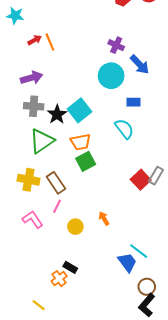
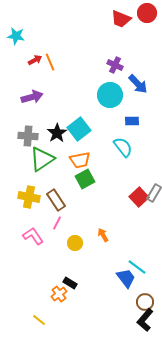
gray cross: (34, 106) -> (28, 136), moved

